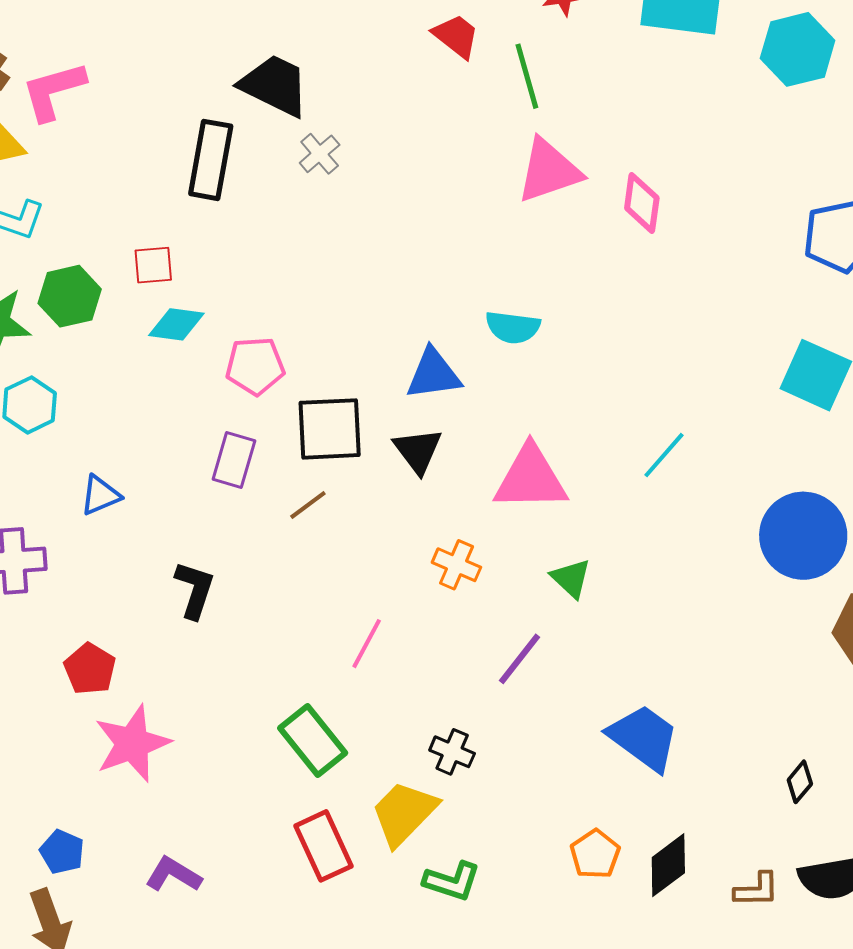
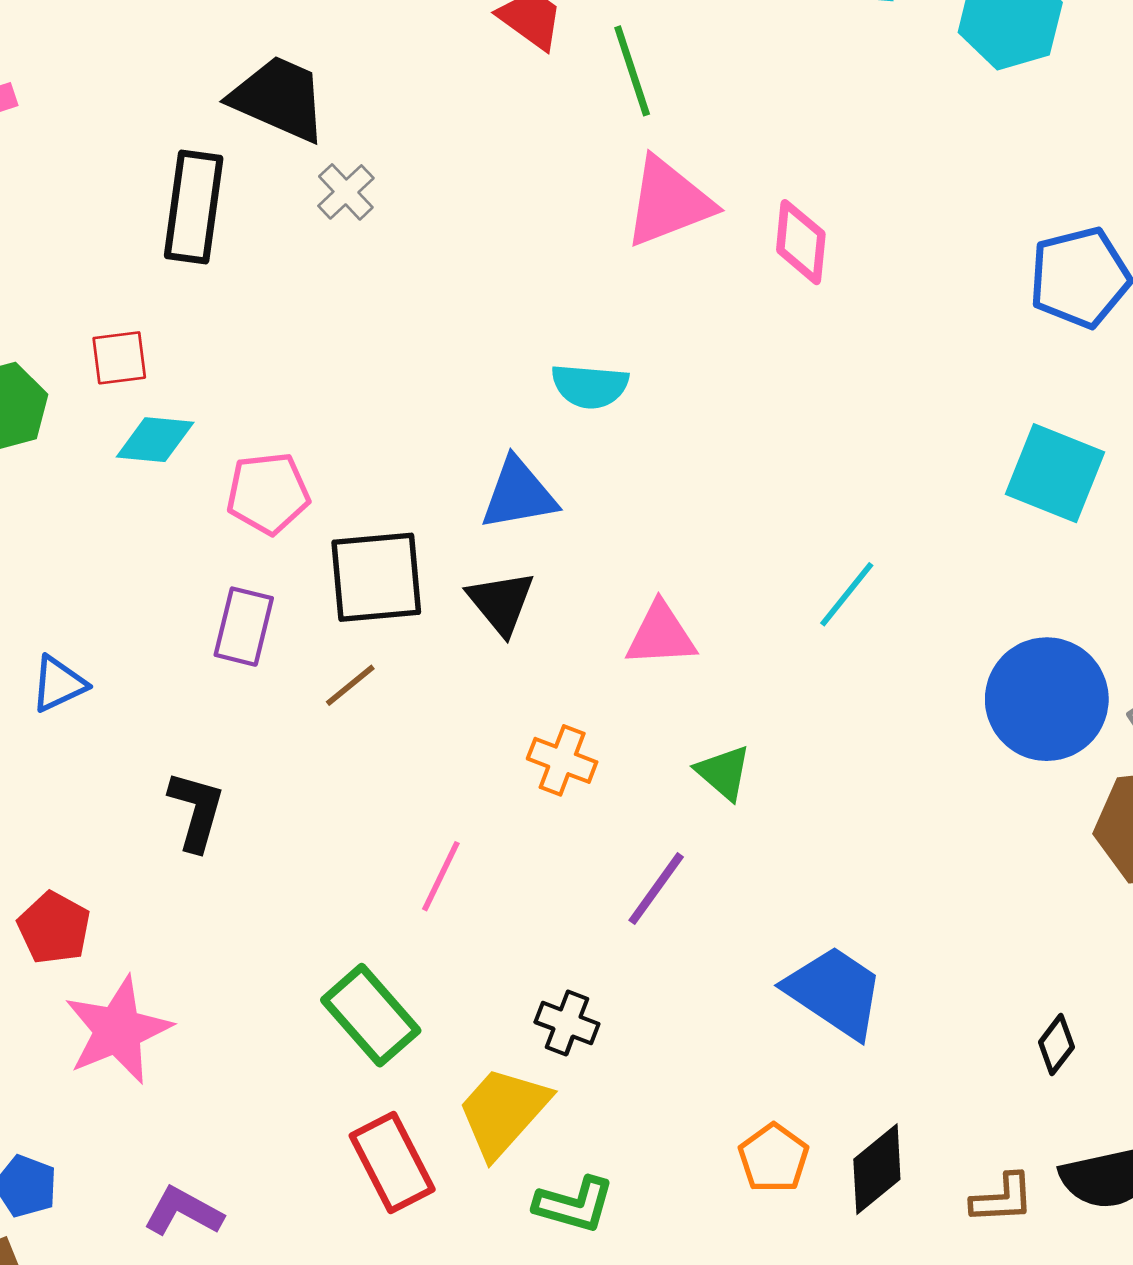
cyan semicircle: (513, 327) -> (590, 386), moved
pink triangle: (530, 478) -> (661, 635), size x0.7

